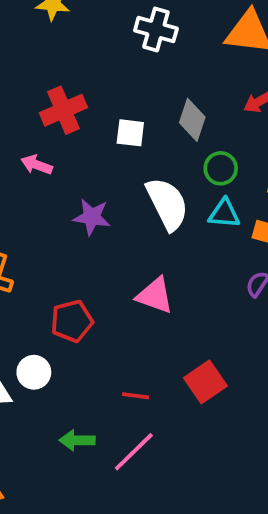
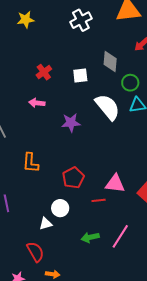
white cross: (156, 29) -> (81, 20), turned -30
red cross: (63, 110) -> (44, 72), size x0.7
pink triangle: (155, 295) -> (115, 184), moved
red line: (136, 396) -> (99, 200), moved

